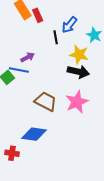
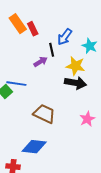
purple arrow: (28, 57) -> (41, 62), moved
pink star: (77, 102) -> (87, 119), moved, size x0.7

